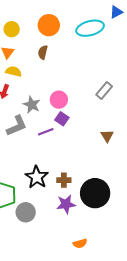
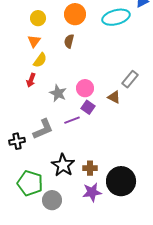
yellow semicircle: (14, 71) -> (40, 60), turned 112
gray L-shape: (17, 126) -> (43, 129), moved
brown triangle: (107, 136) -> (114, 97), moved, turned -32

